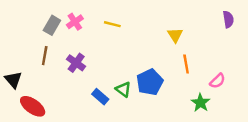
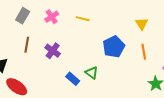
gray rectangle: (52, 25) -> (23, 16), moved
yellow triangle: (175, 35) -> (142, 24), moved
blue pentagon: (150, 82) -> (114, 47), moved

